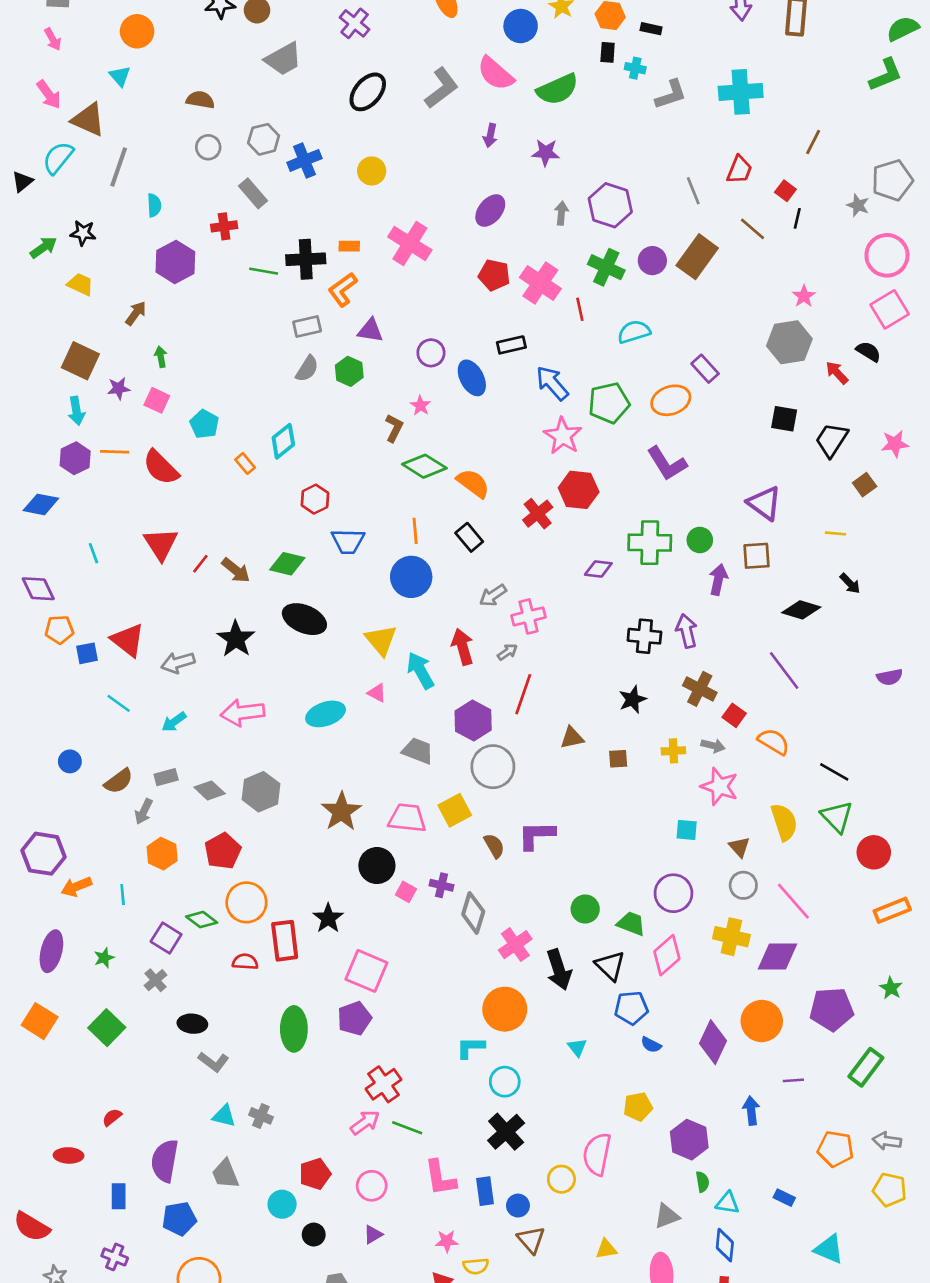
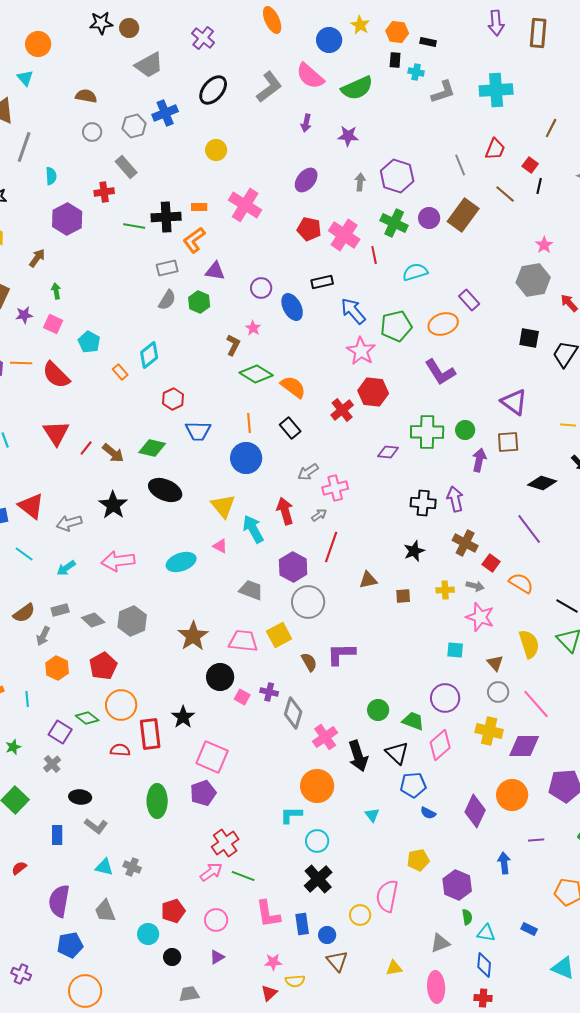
blue cross: (304, 160) -> (165, 113), moved
blue rectangle: (119, 1196) -> (57, 835), moved

